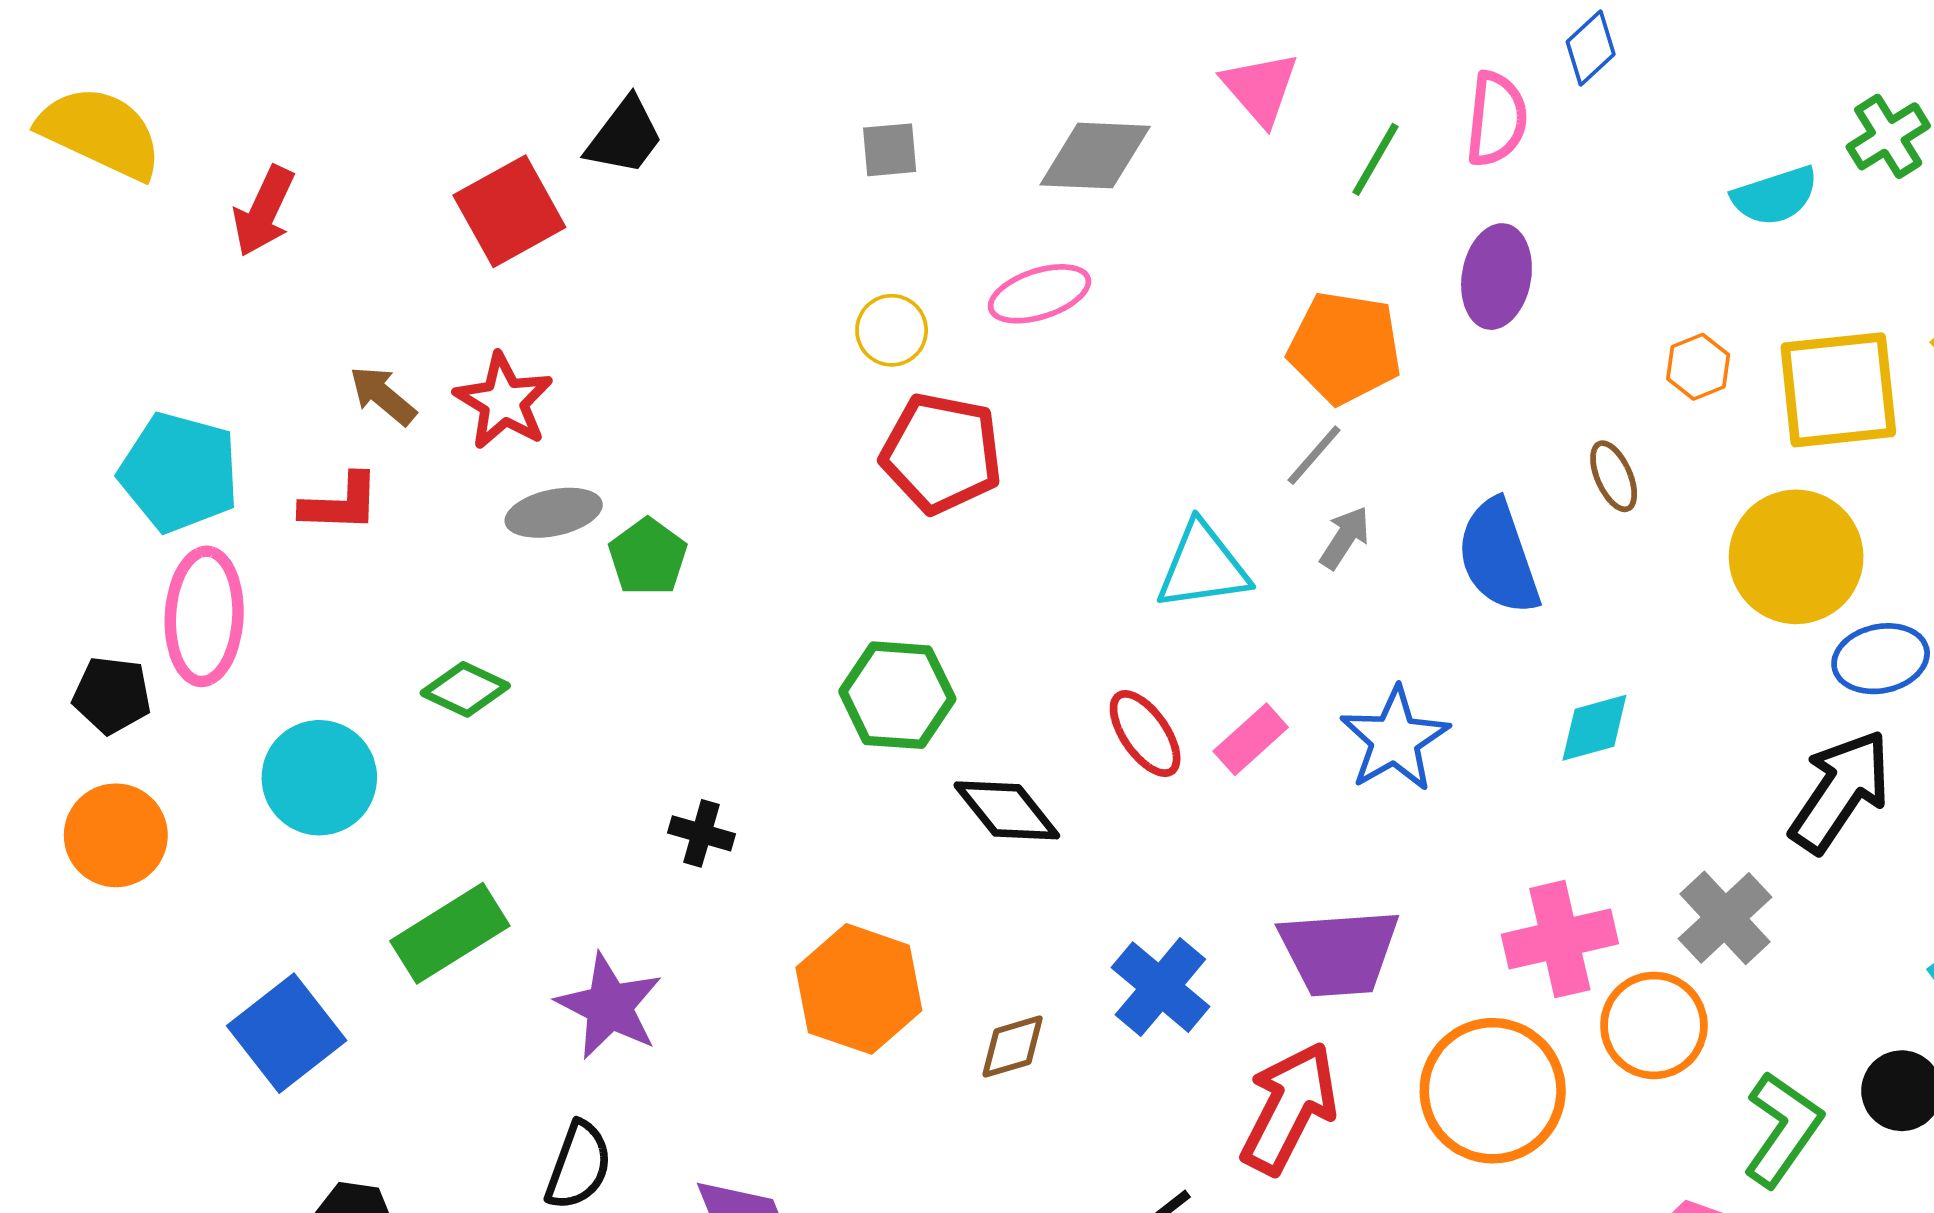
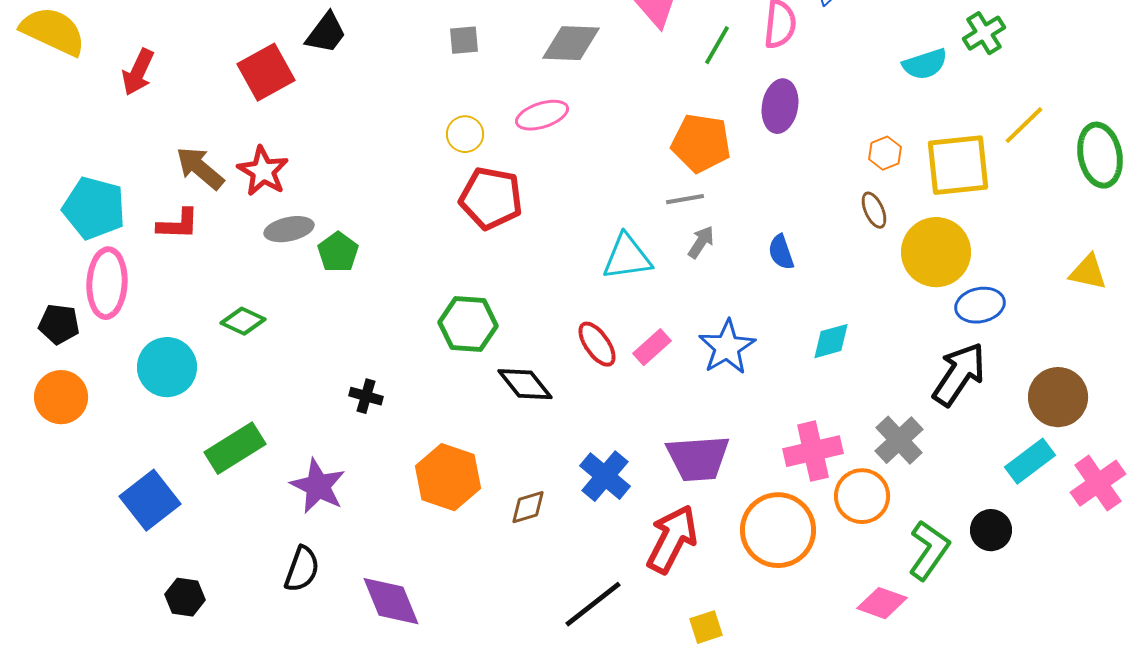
brown arrow: (383, 396) -> (200, 168), size x1.4
gray line: (1314, 455) -> (685, 199), turned 39
brown ellipse: (1614, 476) -> (874, 210), moved
blue semicircle: (1498, 557) -> (781, 252), size x0.6

